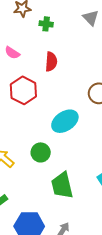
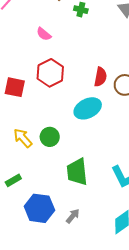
red semicircle: (51, 62) -> (100, 77), moved
green circle: (41, 152) -> (50, 137), moved

